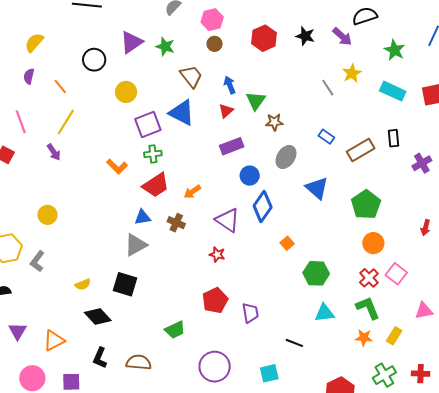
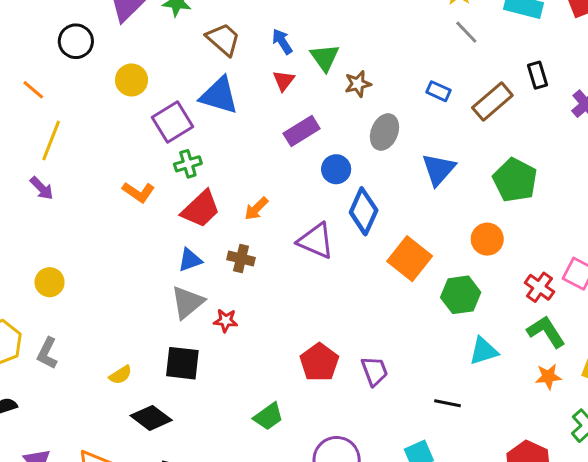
gray line: (328, 88) -> (466, 32), moved
blue triangle: (317, 188) -> (439, 169), turned 40
orange square: (287, 243) -> (410, 259), size x2.0
orange circle: (373, 243) -> (487, 239), moved
red star: (217, 255) -> (226, 321), moved

